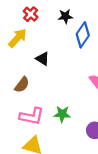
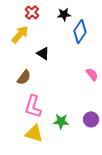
green star: (62, 114) -> (61, 121), moved
pink L-shape: (32, 116) -> (33, 106), turned 95

